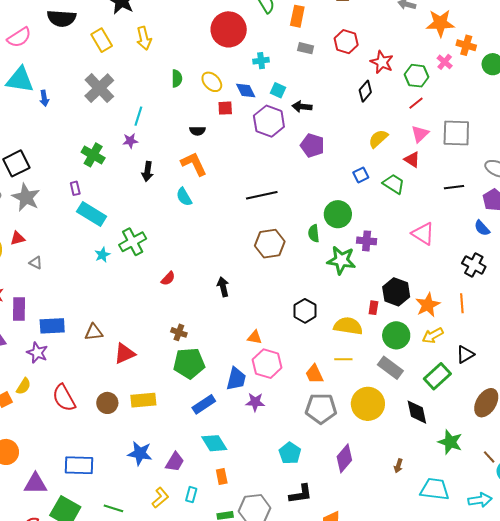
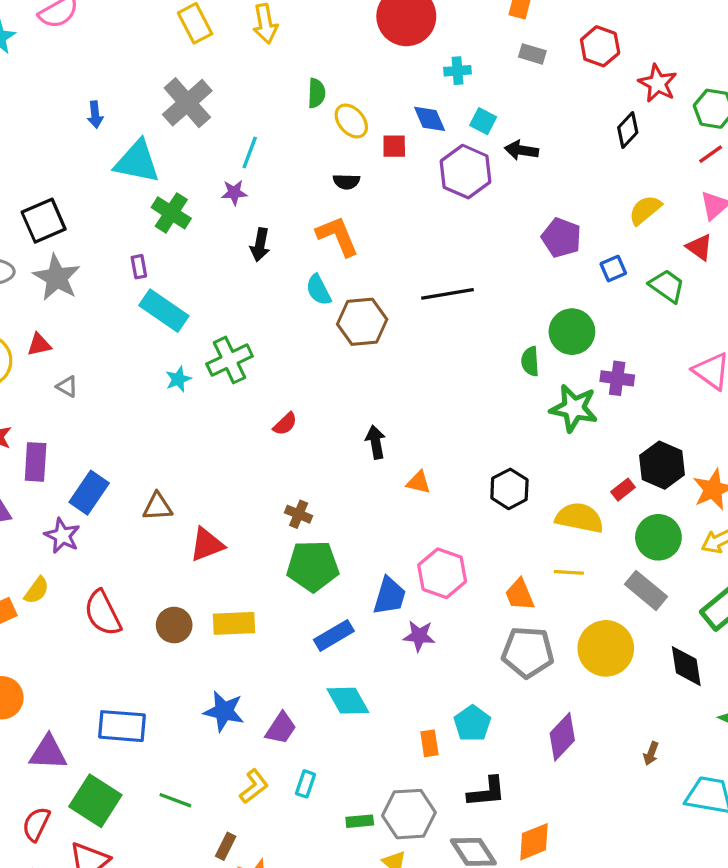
cyan triangle: (20, 80) -> (137, 162), moved
yellow ellipse: (212, 82) -> (351, 121), moved
purple pentagon: (312, 145) -> (561, 238), moved
brown hexagon: (270, 244) -> (362, 322), moved
red rectangle: (373, 308) -> (623, 490), turned 40
blue rectangle: (52, 326) -> (89, 493), turned -55
orange triangle: (255, 337) -> (419, 482), moved
orange rectangle: (222, 476) -> (429, 743), moved

